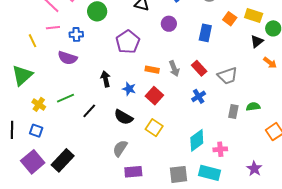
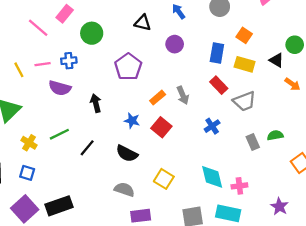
yellow rectangle: (254, 15) -> (245, 64), moved
pink line: (53, 28) -> (43, 64), moved
black triangle: (257, 41) -> (276, 60), turned -48
red rectangle: (199, 68) -> (219, 85), moved
orange rectangle: (152, 70) -> (158, 98), turned -48
black arrow: (106, 79) -> (96, 103), moved
gray rectangle: (233, 112) -> (253, 142), turned -32
yellow square: (154, 128) -> (164, 179), moved
cyan diamond: (197, 140) -> (212, 177), turned -65
gray semicircle: (120, 148) -> (124, 189), turned 78
black rectangle: (63, 160) -> (59, 206), turned 30

